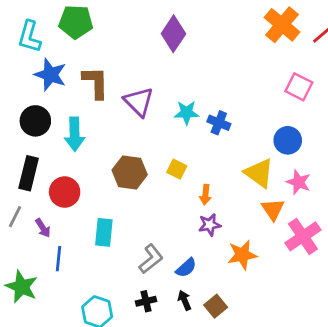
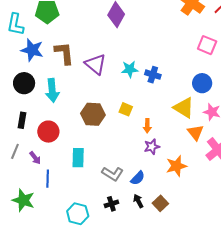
black rectangle: (29, 173) -> (22, 120), size x0.7
gray L-shape: (151, 259) -> (113, 174), turned 75

